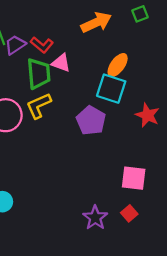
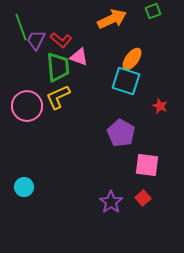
purple trapezoid: (15, 45) -> (36, 40), turned -30
red star: (147, 115) -> (160, 106), size x0.7
purple pentagon: (91, 121) -> (121, 133), moved

